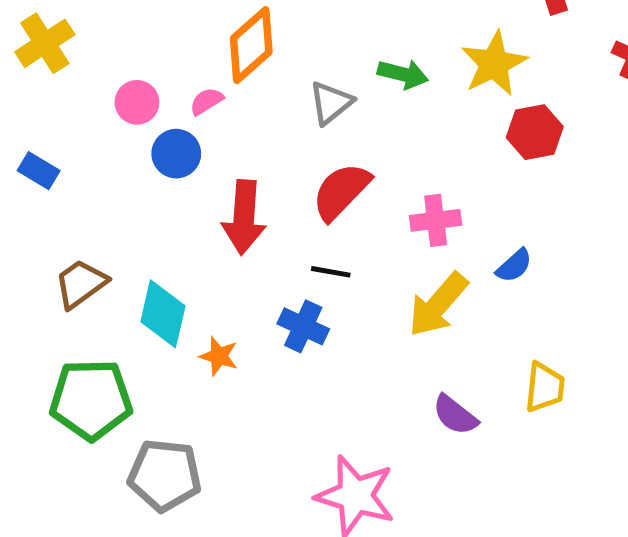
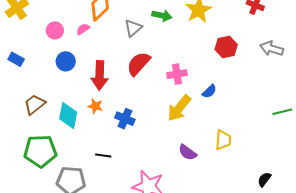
red hexagon: (535, 132) -> (226, 47), moved
blue circle: (176, 154) -> (66, 61), moved
black line: (331, 272) -> (103, 156), moved
orange star: (219, 356) -> (95, 106), moved

